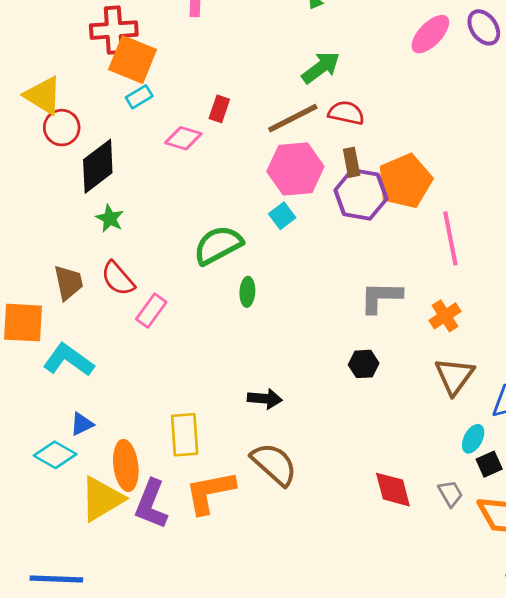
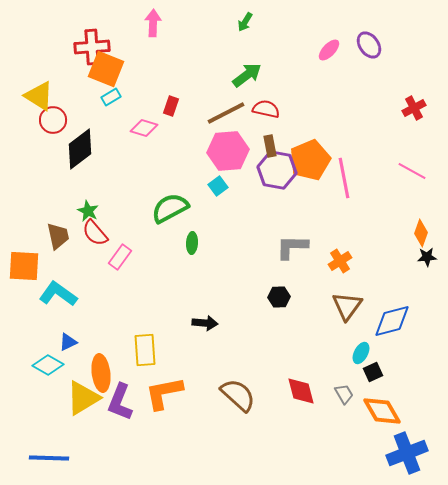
pink ellipse: (430, 34) -> (329, 50), size x0.7
green star: (110, 218) -> (88, 211), moved
pink line: (450, 238) -> (344, 178), moved
brown semicircle: (274, 464) -> (238, 395), moved

